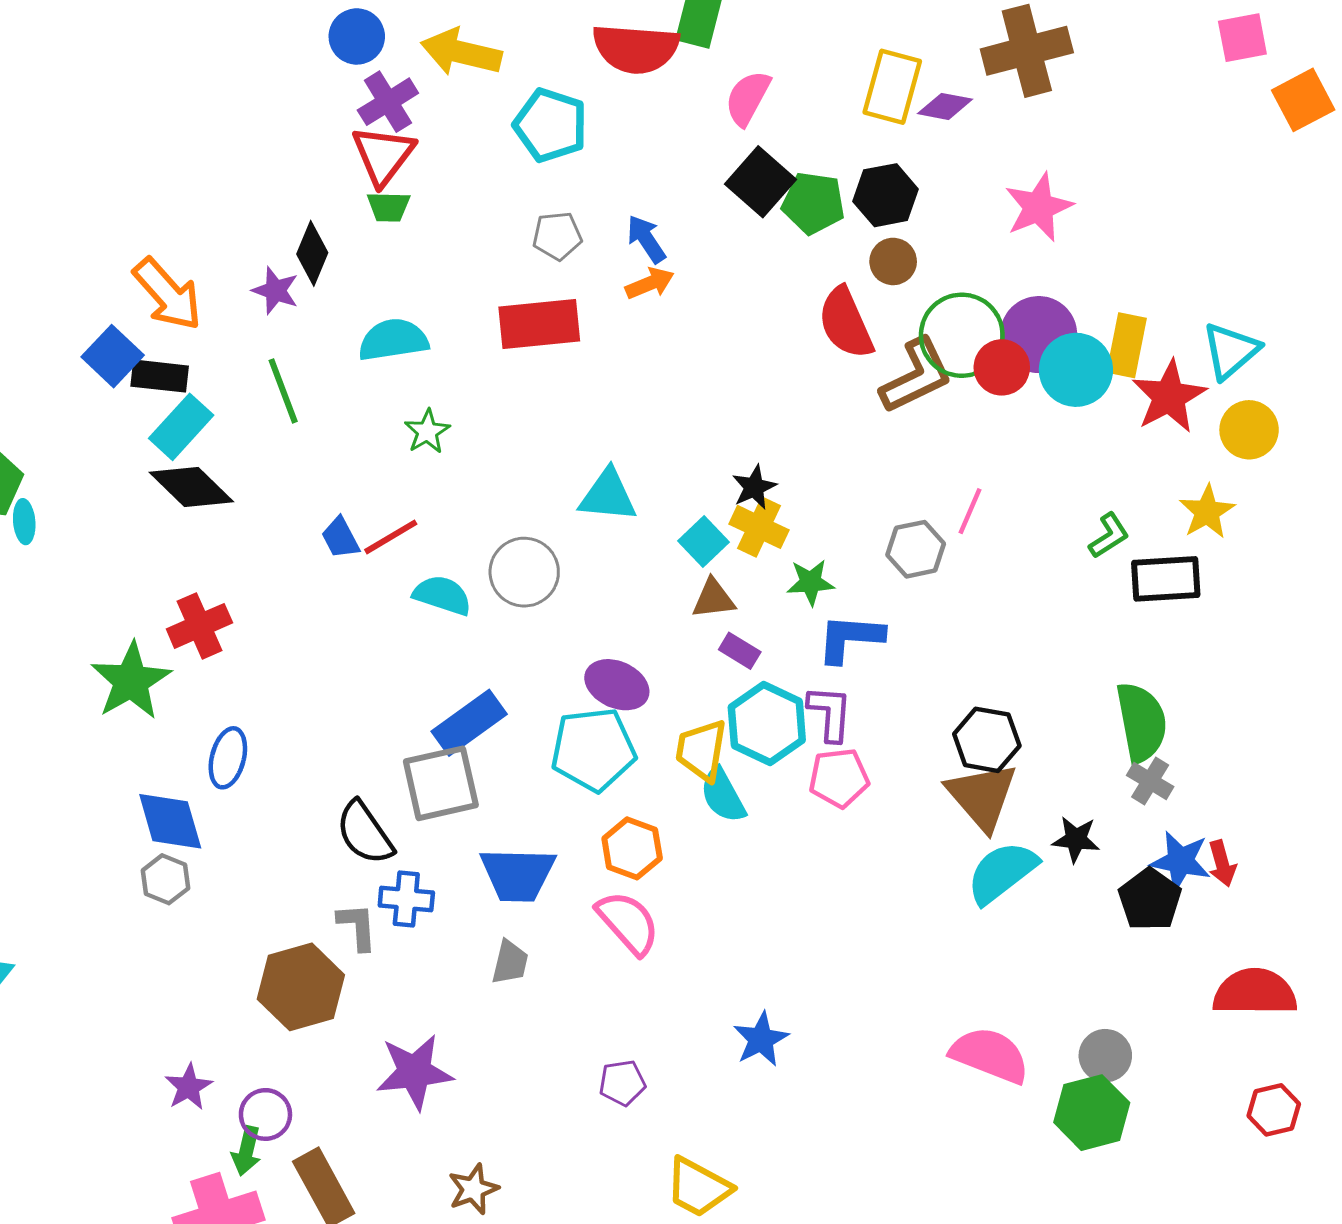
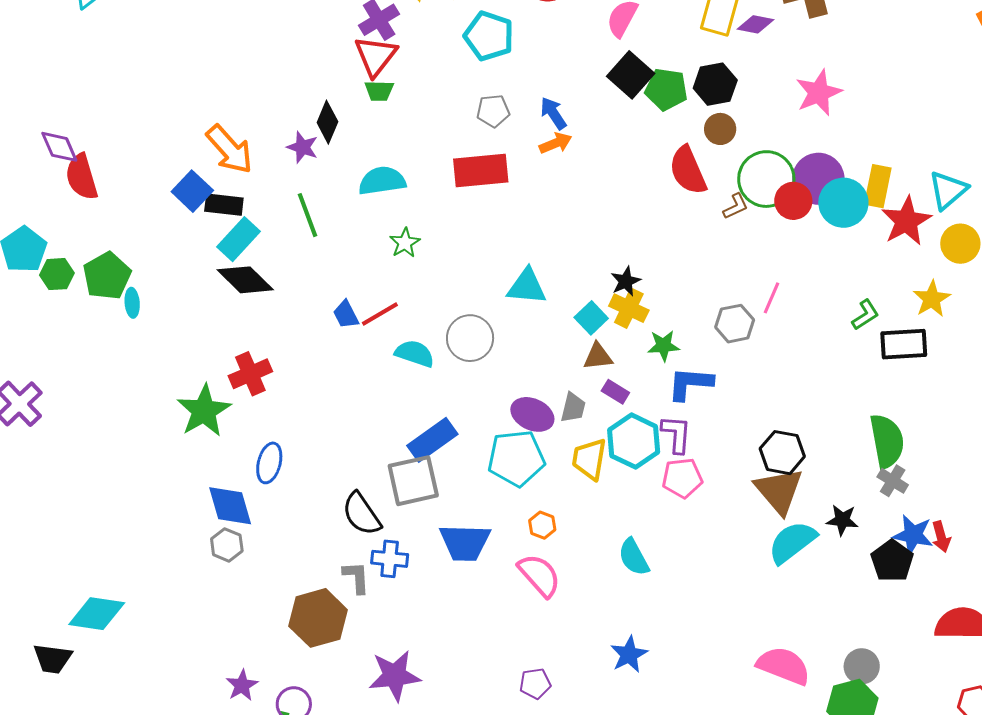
brown L-shape: (916, 376) -> (736, 206), size x0.5
cyan semicircle: (723, 795) -> (634, 557), moved
orange hexagon: (632, 848) -> (542, 525), size x0.7
gray trapezoid: (510, 962) -> (573, 408), moved

